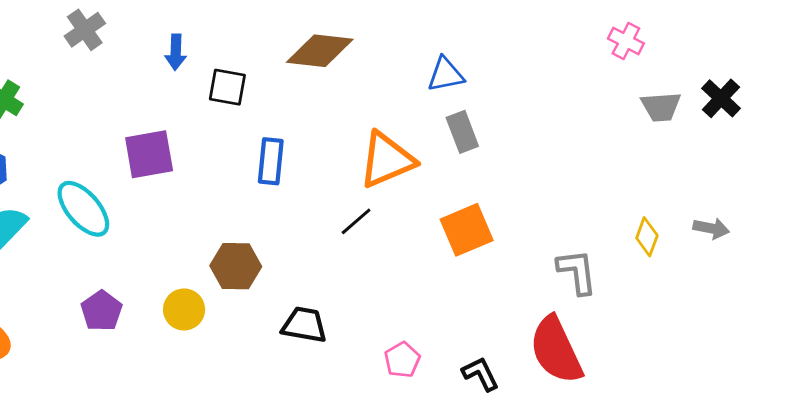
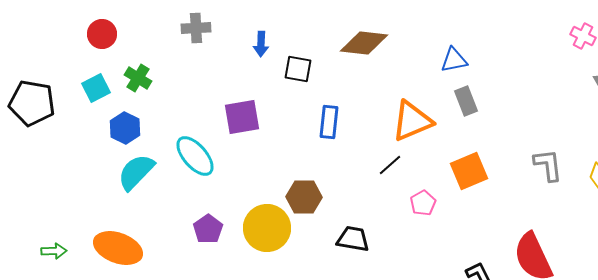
gray cross: (85, 30) -> (196, 28), turned 32
gray L-shape: (577, 272) -> (548, 165), moved
yellow circle: (184, 309) -> (267, 228), size x1.6
pink pentagon: (402, 360) -> (423, 203), moved

